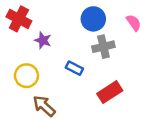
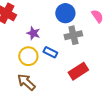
purple star: (43, 40) -> (33, 33), moved
yellow circle: (26, 76) -> (28, 56), moved

